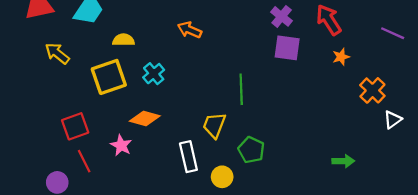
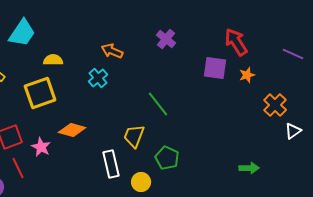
purple cross: (282, 16) -> (166, 39), moved
purple square: (287, 48) -> (215, 68), moved
cyan cross: (154, 74) -> (98, 78), moved
green line: (241, 89) -> (158, 104), turned -36
pink star: (121, 145) -> (41, 147), moved

